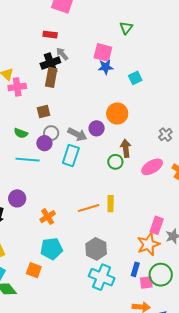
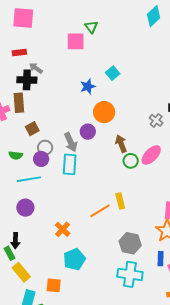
pink square: (103, 52) -> (76, 41), moved
black cross: (50, 63) -> (27, 80), turned 36
blue star: (106, 67) -> (88, 86), moved
brown rectangle: (51, 77) -> (19, 103), moved
gray arrow: (77, 134) -> (71, 142), turned 54
green circle: (115, 162) -> (131, 161), moved
purple circle: (17, 198) -> (25, 208), moved
gray hexagon: (96, 249) -> (130, 243), moved
orange square: (34, 270) -> (54, 285), moved

